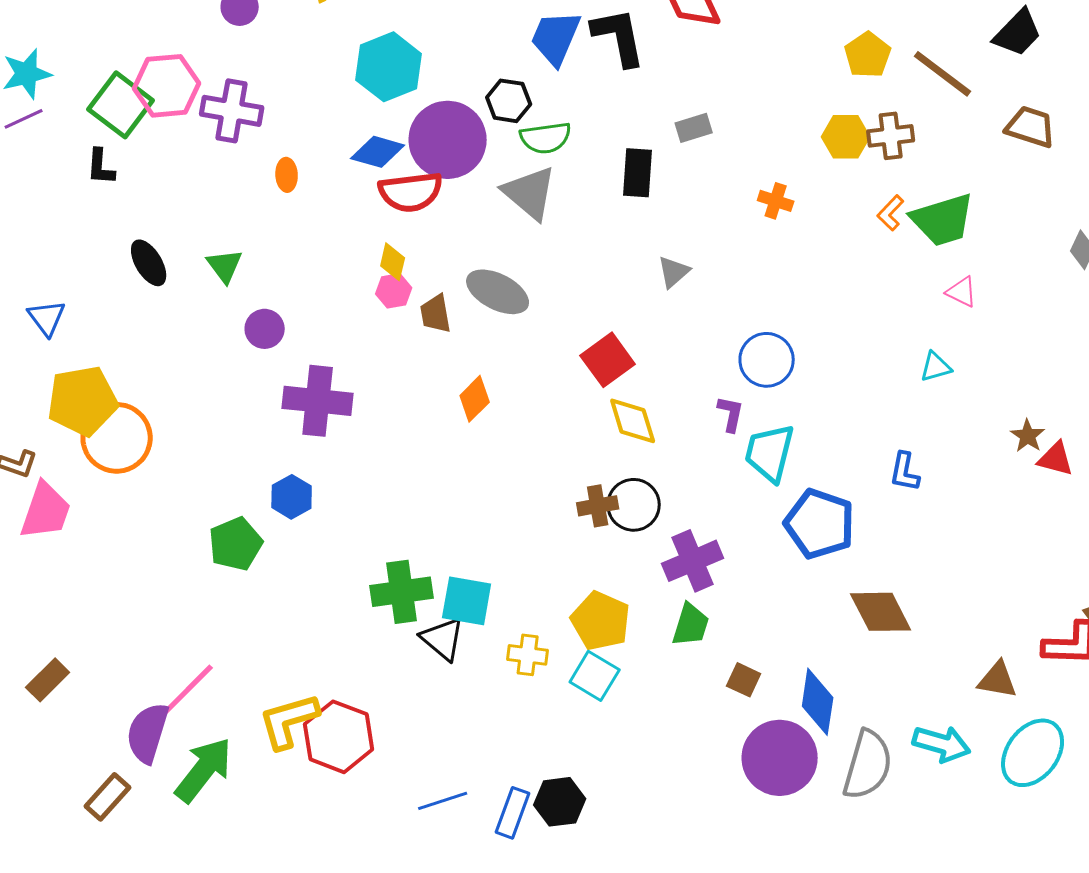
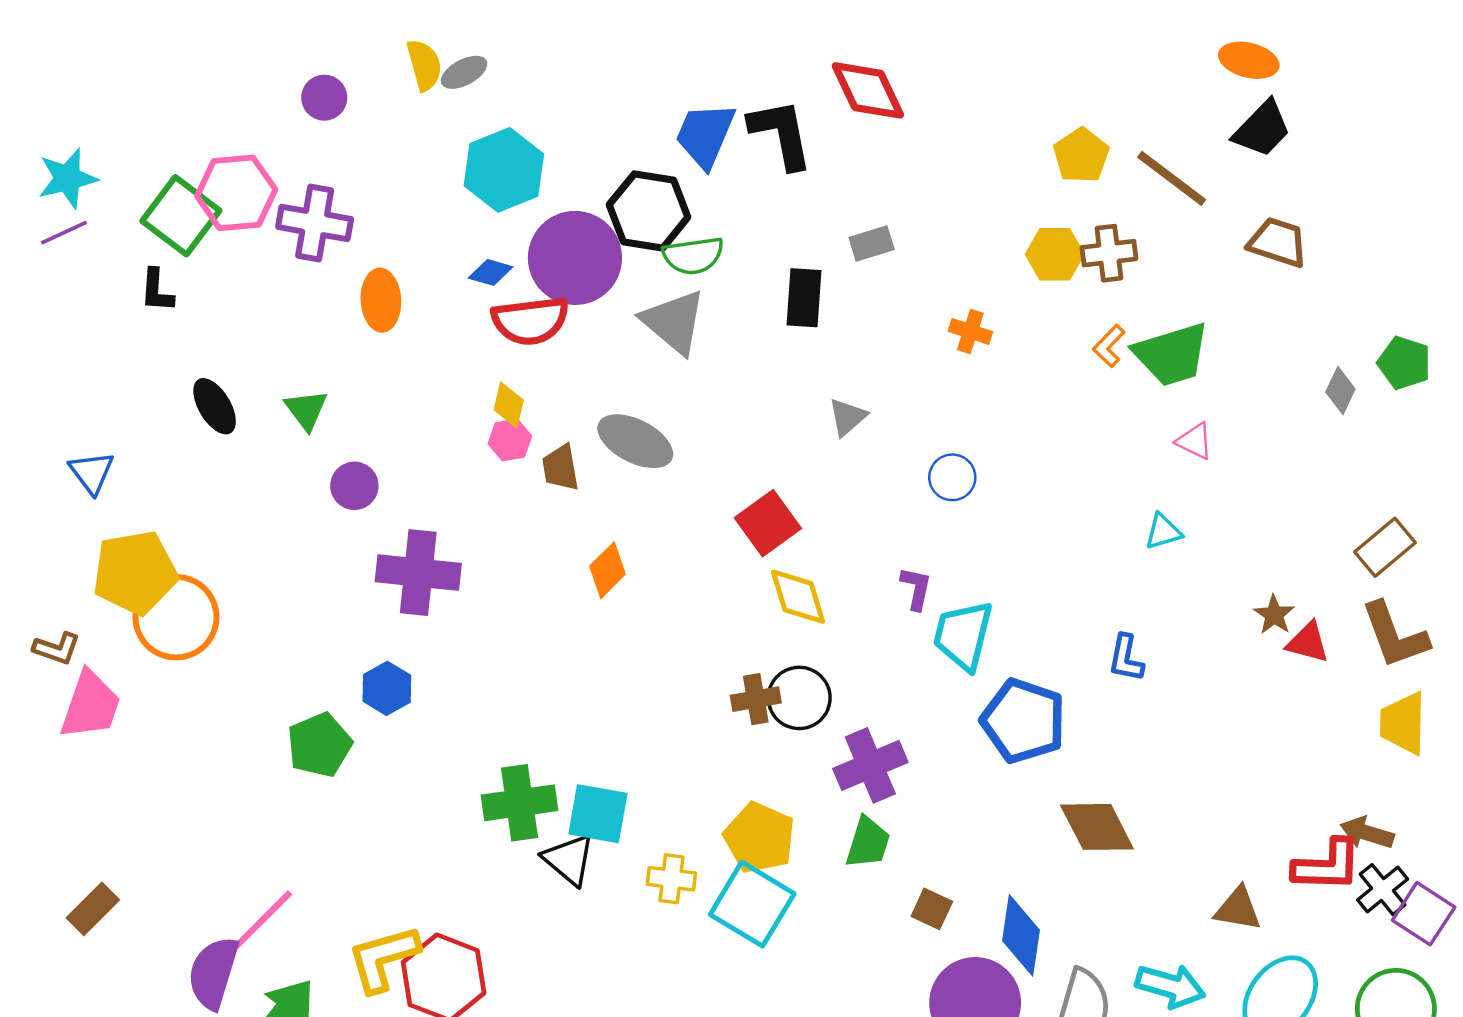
black hexagon: (509, 101) -> (649, 211), size x1.5
blue diamond: (378, 152) -> (491, 272), size x0.7
orange ellipse: (287, 175) -> (381, 300), size x1.5
blue circle: (767, 360) -> (952, 477), moved, size x0.7
cyan square: (595, 676) -> (752, 904), size x1.4

